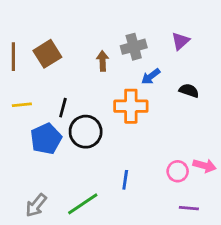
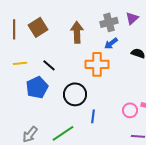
gray cross: (134, 47) -> (109, 22), moved
brown arrow: (103, 61) -> (77, 32), size x1.5
black line: (63, 108) -> (49, 65), turned -64
black circle: (86, 132) -> (75, 94), moved

